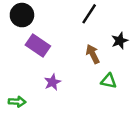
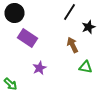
black star: (120, 41) -> (88, 27), moved
green arrow: (17, 102) -> (10, 84), turned 40

